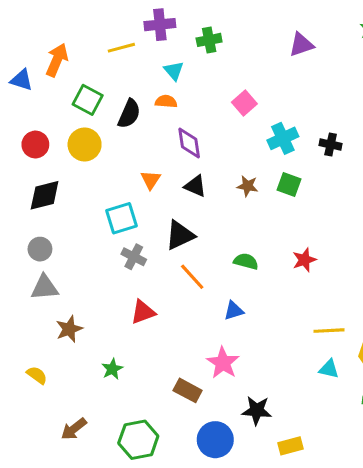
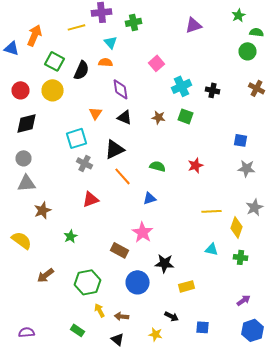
cyan triangle: (329, 369) -> (212, 249), moved
yellow semicircle: (37, 375) -> (22, 240), size x1.5

